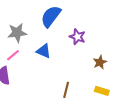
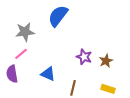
purple star: (77, 37) -> (84, 57), moved
blue triangle: (44, 51) -> (48, 74), moved

